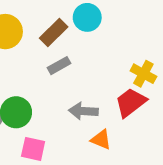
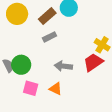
orange triangle: (101, 140) -> (56, 89), moved

